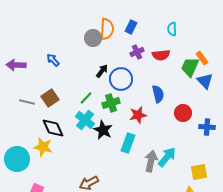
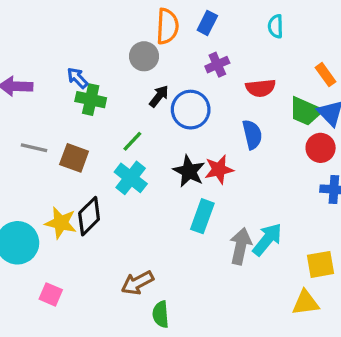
gray circle: (93, 38) -> (144, 56), moved
red semicircle: (161, 55) -> (261, 88), moved
green trapezoid: (190, 67) -> (306, 111), moved, turned -90
brown square: (50, 98) -> (74, 158), moved, turned -36
green cross: (111, 103) -> (91, 100), moved, turned 30
red circle: (183, 113) -> (321, 148), moved
black diamond: (53, 128) -> (89, 216), moved, turned 70
black star: (103, 130) -> (189, 171), moved

